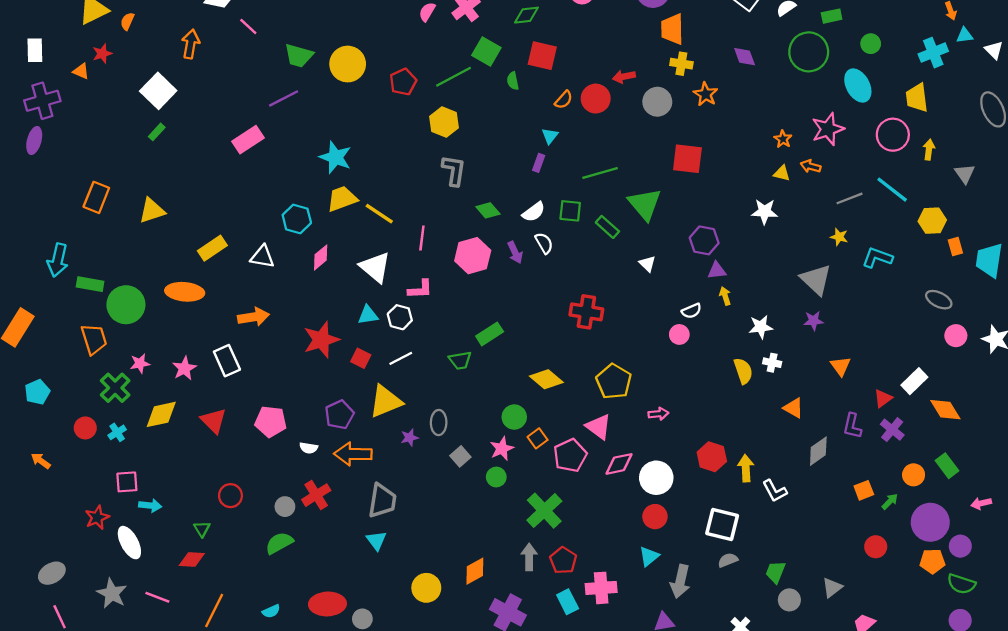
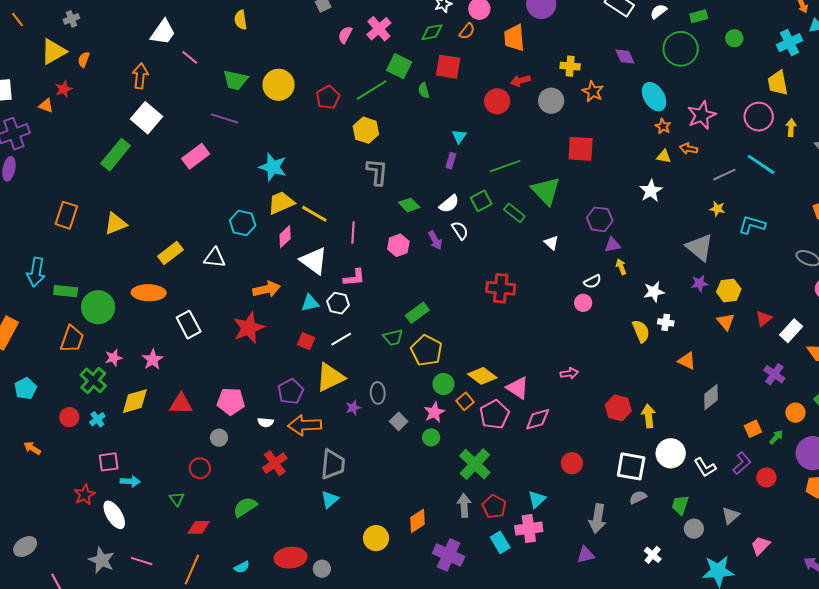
orange trapezoid: (672, 29) -> (514, 38), moved
cyan ellipse: (858, 86) -> (654, 97), moved
white square: (158, 91) -> (146, 118), moved
purple line: (284, 98) -> (225, 118), turned 48
orange semicircle: (564, 100) -> (467, 31), moved
green rectangle: (157, 132) -> (116, 155), size x2.0
green square: (570, 211) -> (481, 201), turned -30
white star: (765, 212) -> (651, 191), turned -30
yellow hexagon: (932, 221) -> (729, 291), moved
pink hexagon: (473, 256) -> (398, 245), size x0.7
pink diamond: (321, 257) -> (285, 237), moved
orange arrow: (254, 317) -> (267, 289), moved
orange trapezoid: (94, 339) -> (72, 339), turned 40
red star: (321, 340) -> (249, 328), moved
white rectangle: (227, 361) -> (189, 325), moved
yellow diamond: (546, 379) -> (482, 376), moved
yellow pentagon: (614, 381) -> (426, 351), moved
red triangle: (883, 398) -> (764, 318), moved
red triangle: (214, 421) -> (181, 404), turned -40
purple L-shape: (852, 426) -> (742, 463), moved, turned -140
white circle: (656, 478) -> (671, 453), moved
white L-shape: (775, 491) -> (705, 467), moved
gray circle: (285, 507) -> (219, 438), moved
cyan triangle: (376, 540) -> (330, 499), turned 30
cyan triangle: (649, 556) -> (537, 499), moved
red diamond: (192, 559) -> (199, 527), moved
gray ellipse: (52, 573) -> (25, 546), moved

